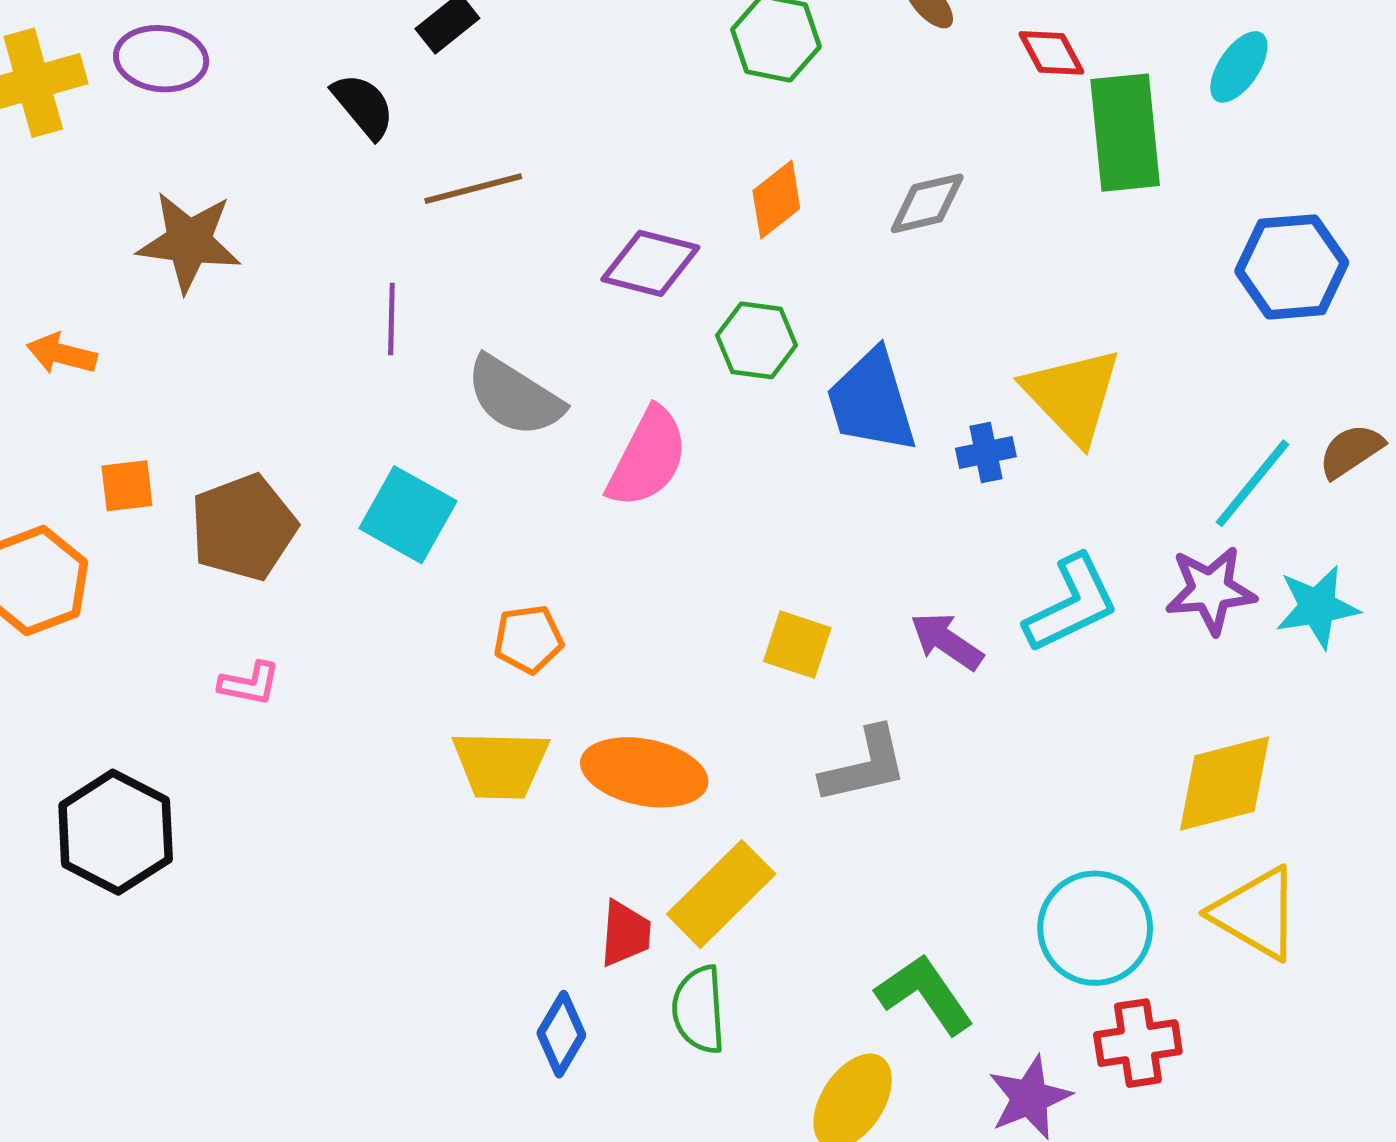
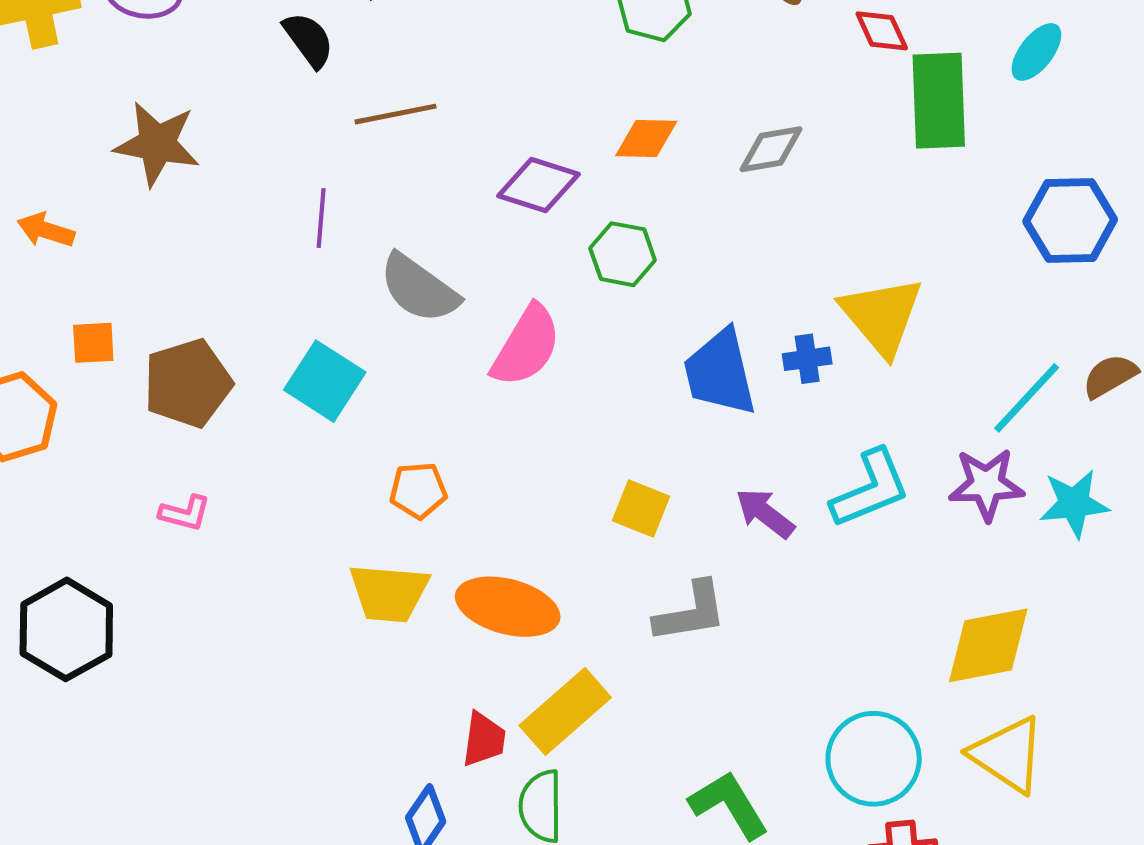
orange diamond: (776, 200) -> (646, 139), turned 36
blue trapezoid: (871, 401) -> (720, 373), moved

